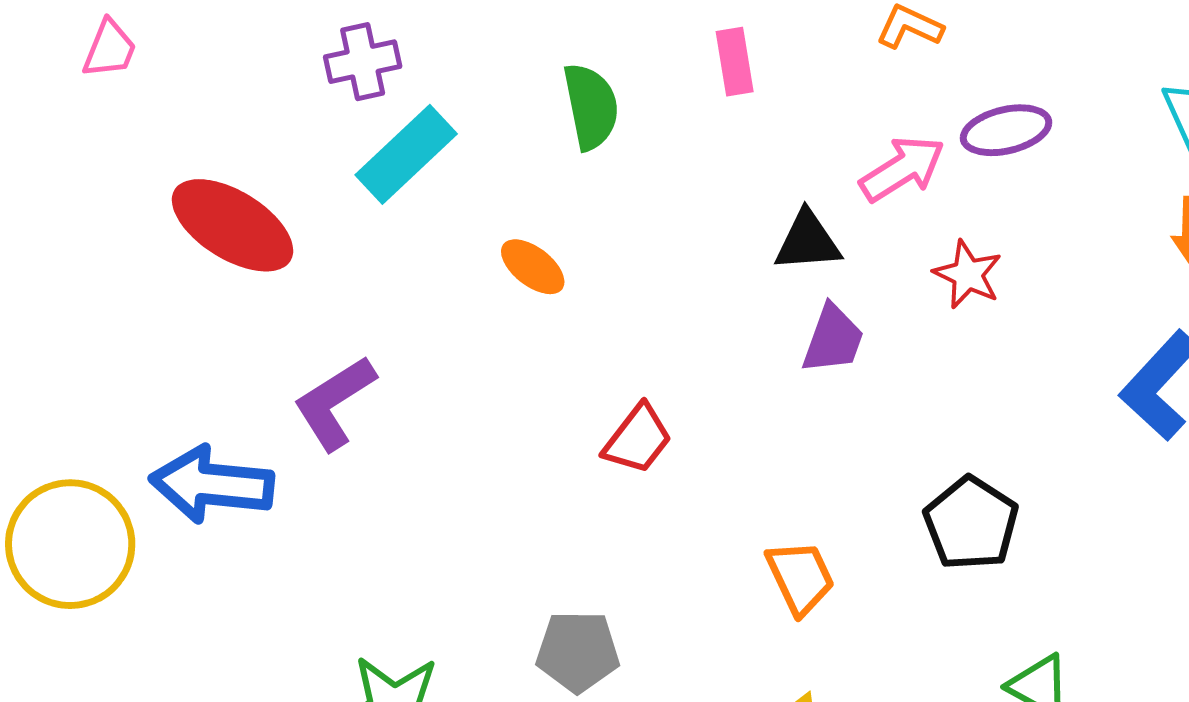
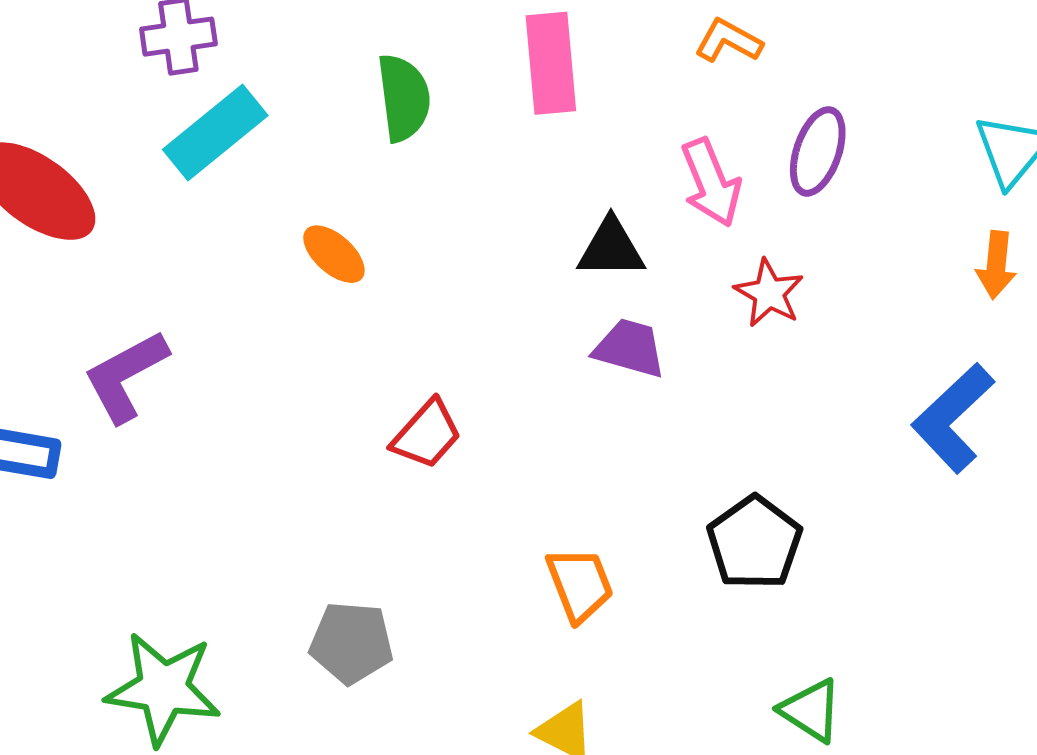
pink rectangle: (735, 62) -> (551, 63), size x1.5
purple ellipse: (1006, 130) -> (818, 151), turned -62
pink arrow: (902, 169) -> (711, 183), turned 96
purple trapezoid: (833, 339) -> (630, 348), turned -98

